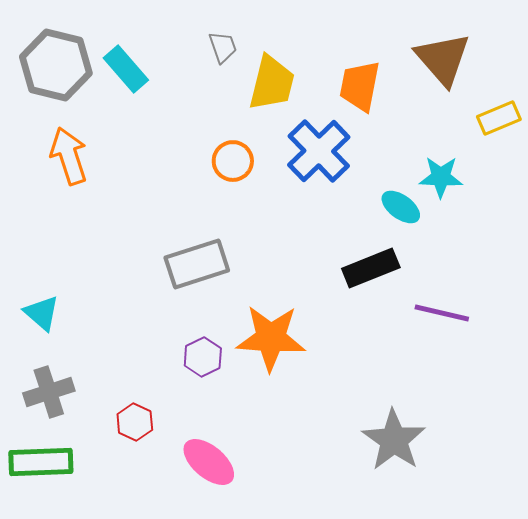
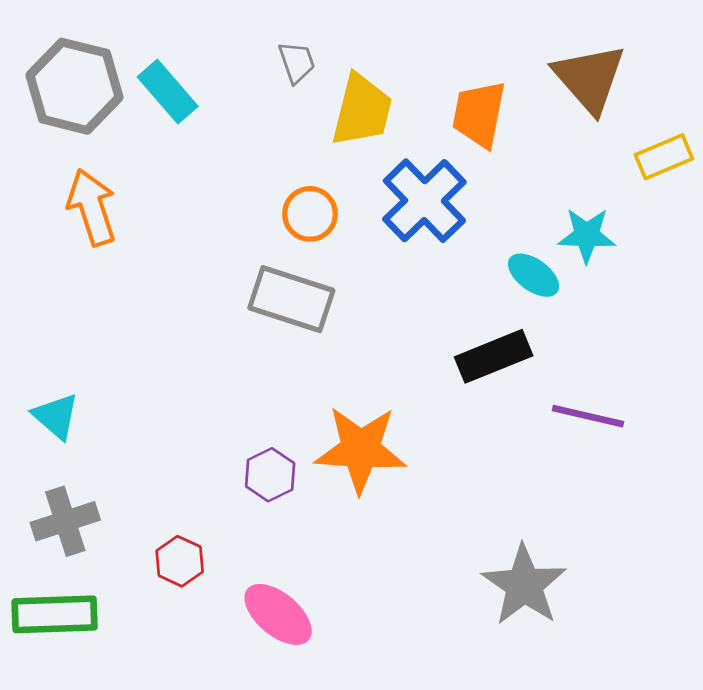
gray rectangle: (197, 264) -> (291, 299), moved, turned 36

